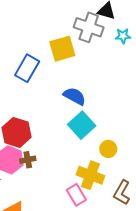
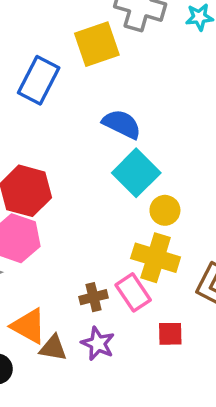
yellow circle: (108, 149) -> (165, 210), moved
brown cross: (28, 160) -> (94, 297), moved

